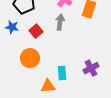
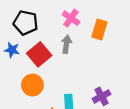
red square: (36, 31) -> (39, 54), size x1.5

